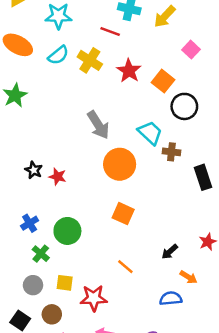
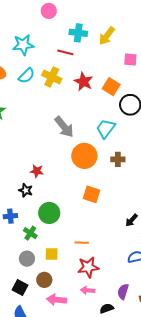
pink square: (191, 50) -> (130, 59), turned -32
cyan trapezoid: (150, 133) -> (106, 129), turned -90
brown cross: (171, 152) -> (118, 159), moved
black star: (34, 170) -> (26, 190), moved
blue cross: (30, 223) -> (10, 216), moved, turned 32
orange line: (125, 267) -> (82, 243), moved, turned -32
red star: (94, 298) -> (88, 267), moved

